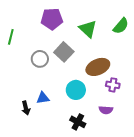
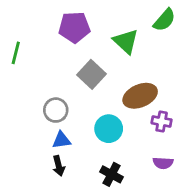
green semicircle: (121, 26) -> (164, 20), moved
gray circle: (40, 59) -> (56, 110), moved
black arrow: (26, 108) -> (59, 166), moved
purple semicircle: (106, 110) -> (163, 163), moved

